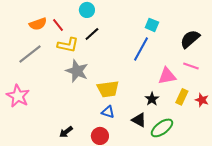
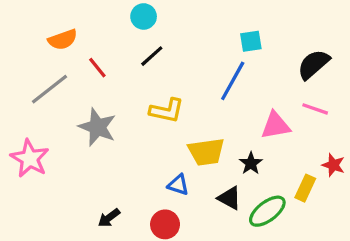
red line: (58, 25) -> (97, 68), moved
cyan square: (152, 25) -> (251, 41), turned -32
yellow L-shape: (68, 45) -> (167, 111), moved
gray star: (77, 71) -> (97, 127), moved
yellow trapezoid: (108, 89) -> (206, 152), moved
yellow rectangle: (182, 97) -> (305, 188), moved

